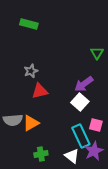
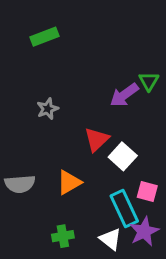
green rectangle: (29, 24) -> (44, 37), turned -36
purple arrow: (84, 84) -> (124, 95), moved
red triangle: (40, 91) -> (97, 139), moved, turned -30
orange triangle: (31, 123) -> (69, 182), moved

